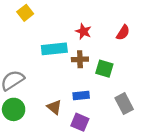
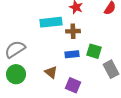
green square: (104, 69) -> (94, 51), moved
blue rectangle: (81, 95) -> (72, 54), moved

